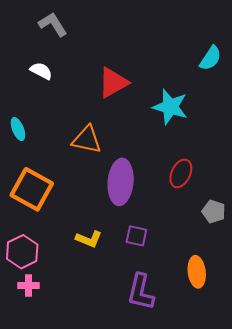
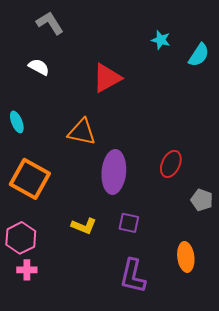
cyan star: (170, 107) -> (161, 40), moved, size x0.6

